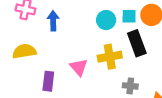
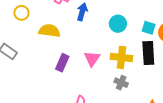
cyan circle: (106, 20) -> (118, 24), moved
gray cross: (130, 86) -> (121, 83), moved

